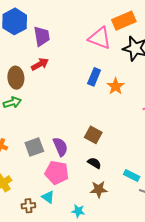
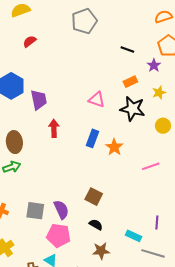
orange rectangle: (124, 21) -> (130, 82), moved, size x0.6
pink triangle: (100, 38) -> (97, 100), size x0.7
red arrow: (40, 64) -> (54, 128), moved, turned -60
gray square: (34, 147) -> (35, 211), turned 30

